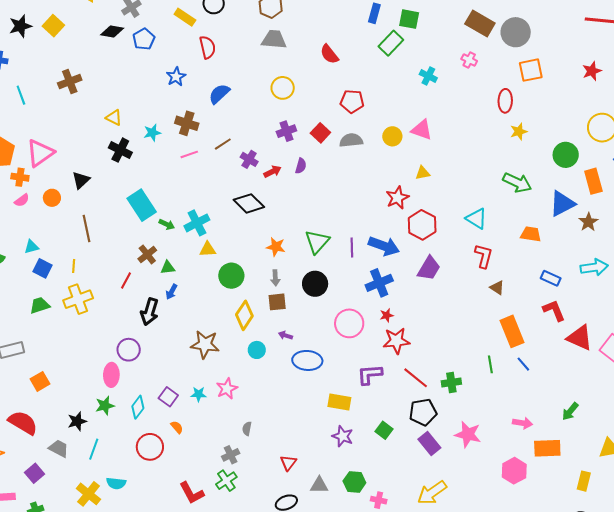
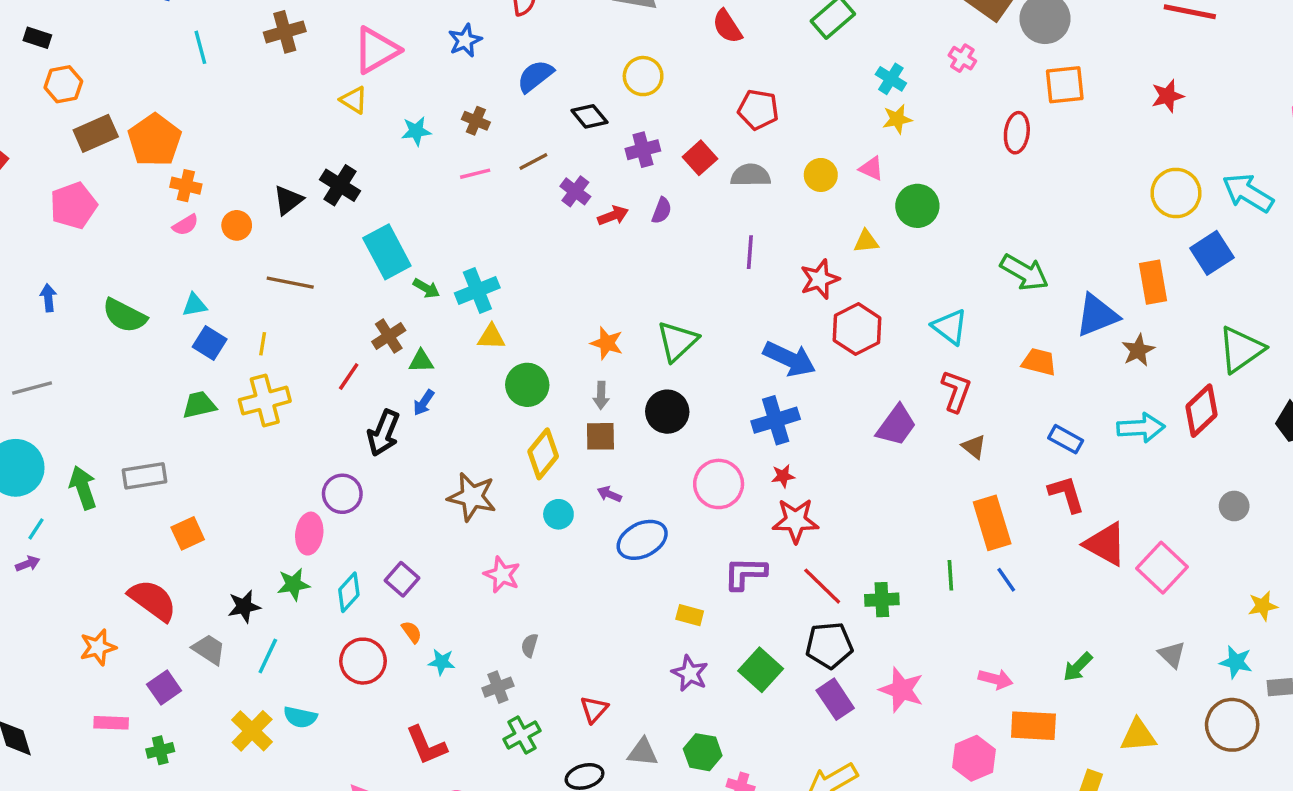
brown cross: (187, 123) -> (476, 121), size x0.7
pink triangle: (422, 130) -> (871, 168), size x0.7
yellow star: (519, 132) -> (897, 119), moved
black cross: (120, 150) -> (340, 185), moved
pink triangle: (40, 153) -> (376, 50), moved
green circle: (566, 155) -> (917, 206), moved
black diamond: (249, 203) -> (589, 116), moved, size x0.7
brown line: (86, 229) -> (290, 283), turned -72
purple line: (352, 247) -> (750, 252), moved
purple trapezoid: (429, 268) -> (896, 425), moved
blue ellipse: (307, 360) -> (642, 540), turned -36
pink star: (227, 389) -> (502, 575), turned -30
cyan star: (199, 394) -> (442, 662), moved
yellow rectangle: (339, 402) -> (690, 615), size x0.7
green square: (384, 430) -> (761, 670), size x1.4
green cross: (226, 481) -> (522, 735), moved

